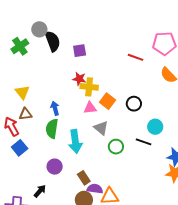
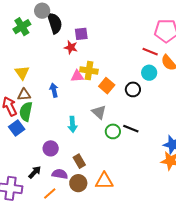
red line: (135, 57) -> (150, 52), moved
red star: (79, 79) -> (71, 47), moved
pink triangle: (90, 108) -> (77, 76), moved
cyan circle: (155, 127) -> (149, 73), moved
green semicircle: (52, 129) -> (26, 112), moved
cyan arrow: (75, 141) -> (73, 124), size x0.7
black line: (144, 142) -> (131, 129), moved
purple semicircle: (95, 189) -> (60, 174), moved

